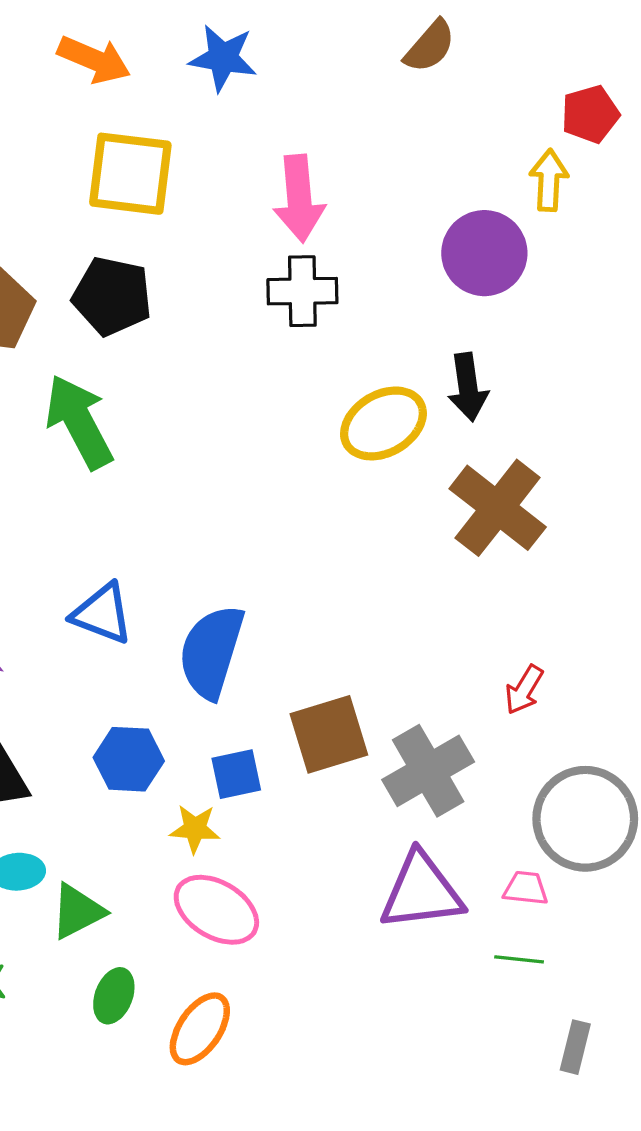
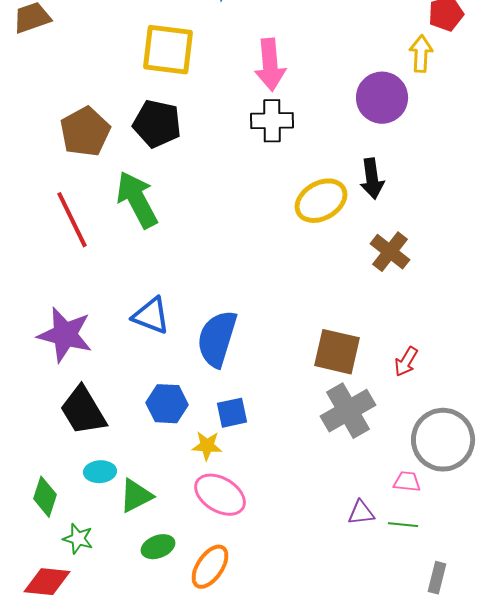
brown cross: (498, 508) -> (390, 252), size x0.7
brown square: (329, 734) -> (337, 352), moved, turned 30
purple triangle: (421, 892) -> (361, 513), moved, size x0.5
green ellipse: (114, 996) -> (158, 547), turned 48

